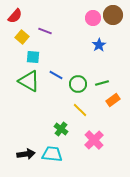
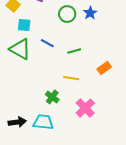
green line: (102, 83) -> (74, 51), moved
green circle: (78, 84) -> (67, 14), moved
yellow line: (80, 110) -> (71, 78), turned -35

